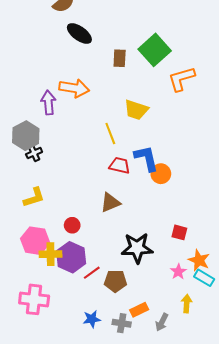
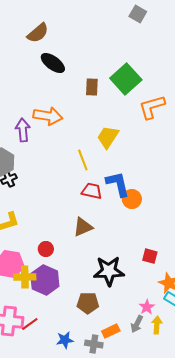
yellow trapezoid: (136, 110) -> (108, 137), turned 105
pink star: (178, 272) -> (147, 307), moved
red line: (92, 273) -> (30, 324), moved
gray arrow: (162, 322) -> (137, 324), moved

